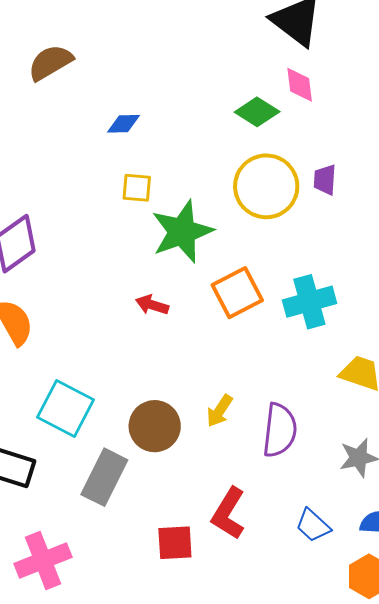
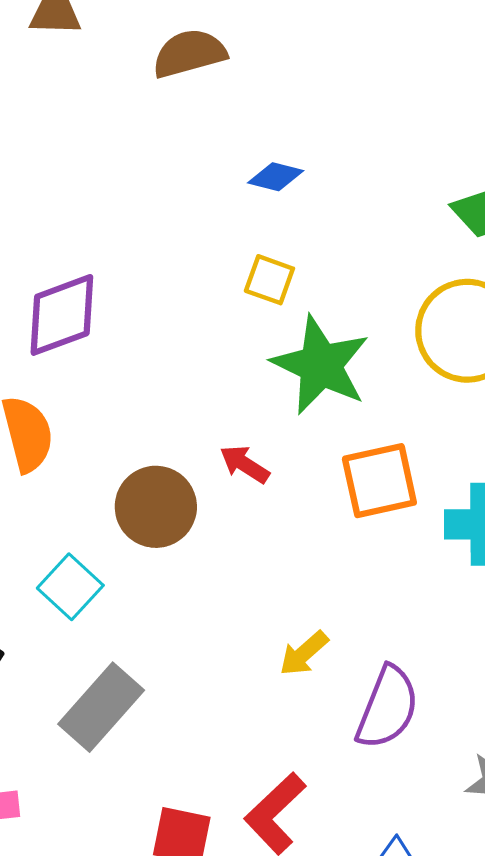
green star: (182, 232) -> (321, 365), turned 30
cyan square: (66, 409) -> (70, 587), size x0.7
brown circle: (155, 426) -> (156, 507), moved

